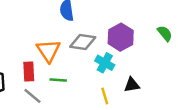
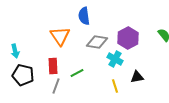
orange triangle: (48, 51) -> (60, 36), moved
green line: (58, 80) -> (77, 73), turned -32
gray line: (32, 96) -> (56, 86), turned 70

